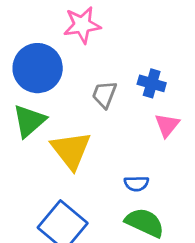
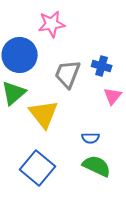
gray trapezoid: (104, 95) -> (68, 74), size x1.4

